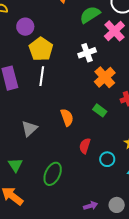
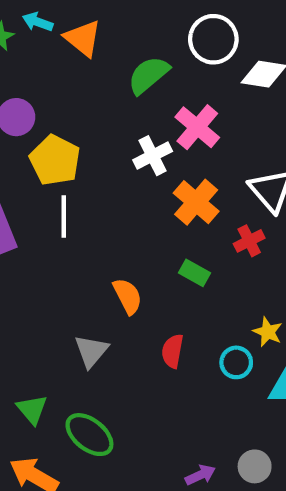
pink cross: (114, 31) -> (197, 127), moved
gray triangle: (29, 129) -> (91, 351), moved
cyan circle: (107, 159) -> (236, 362), moved
green ellipse: (53, 174) -> (89, 435), moved, turned -70

